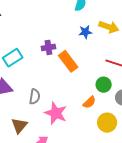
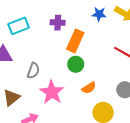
orange rectangle: (68, 61) -> (75, 41), turned 50
green circle: (104, 85) -> (76, 64), moved

